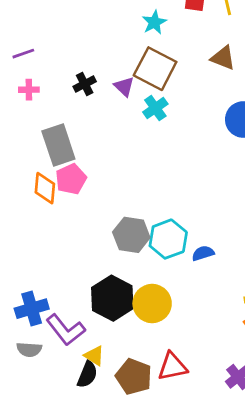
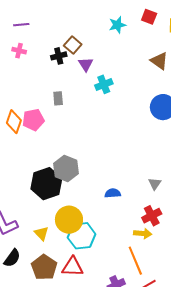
brown square: (155, 69) -> (73, 45), moved, size x0.6
gray rectangle: (58, 145) -> (58, 98), moved, size x0.5
cyan hexagon: (168, 239) -> (82, 236), moved
black hexagon: (112, 298) -> (46, 184), moved
yellow triangle: (94, 356) -> (41, 233), moved

